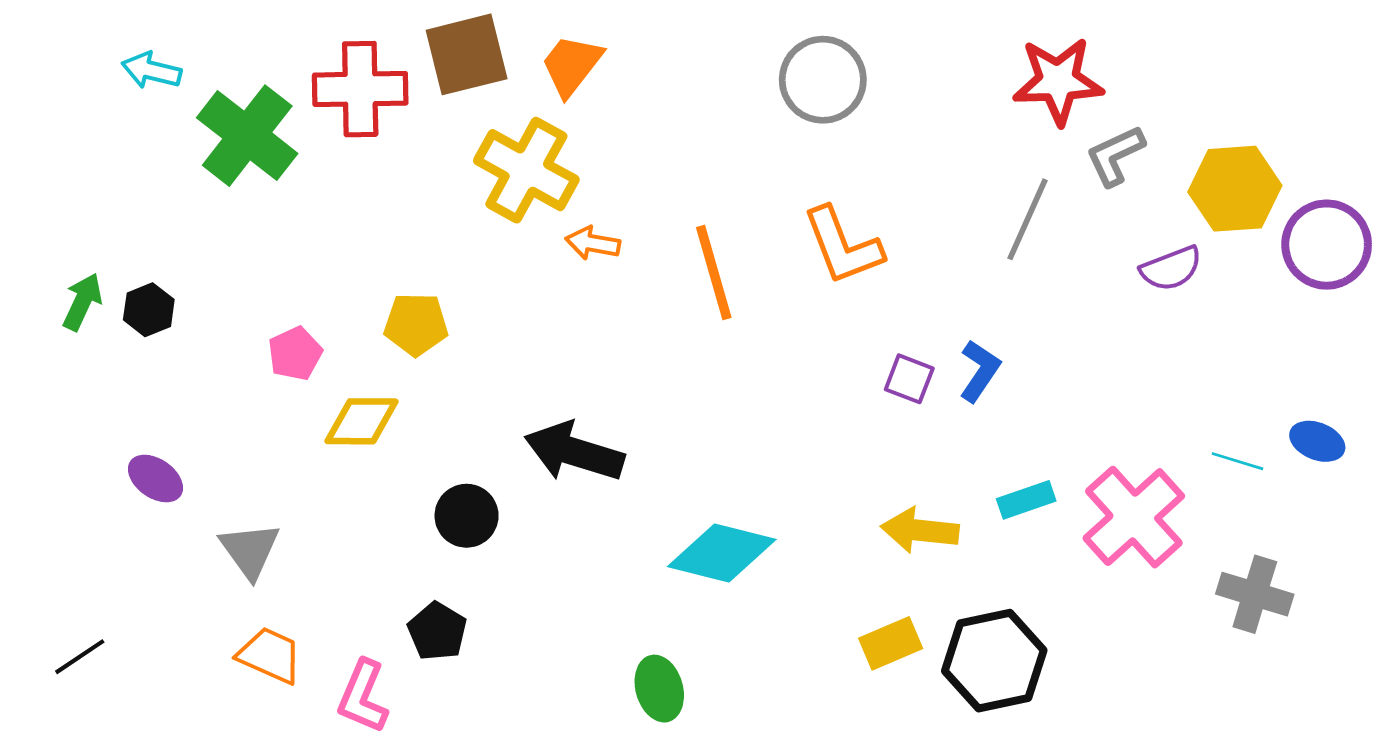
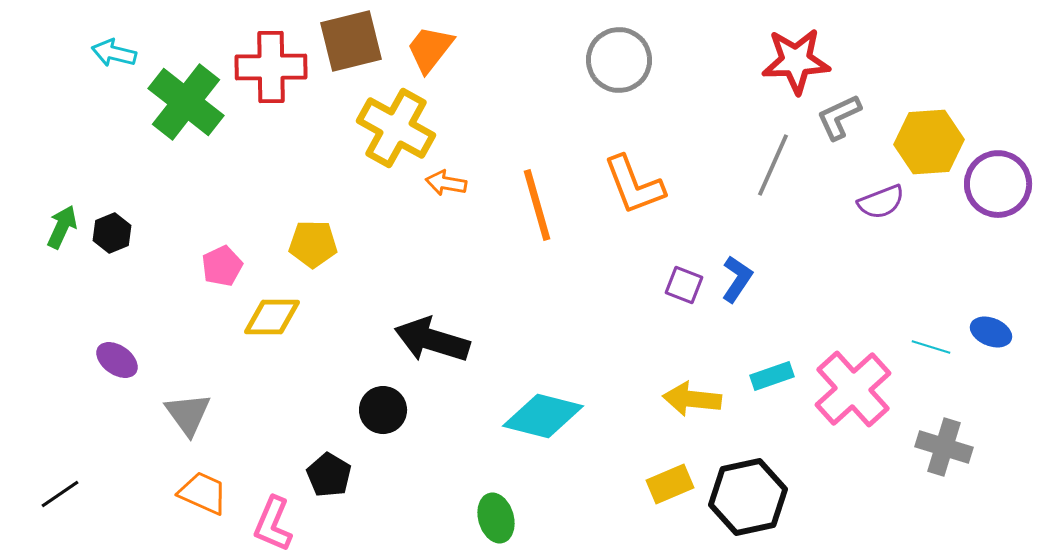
black circle: (467, 516) -> (383, 410), moved

